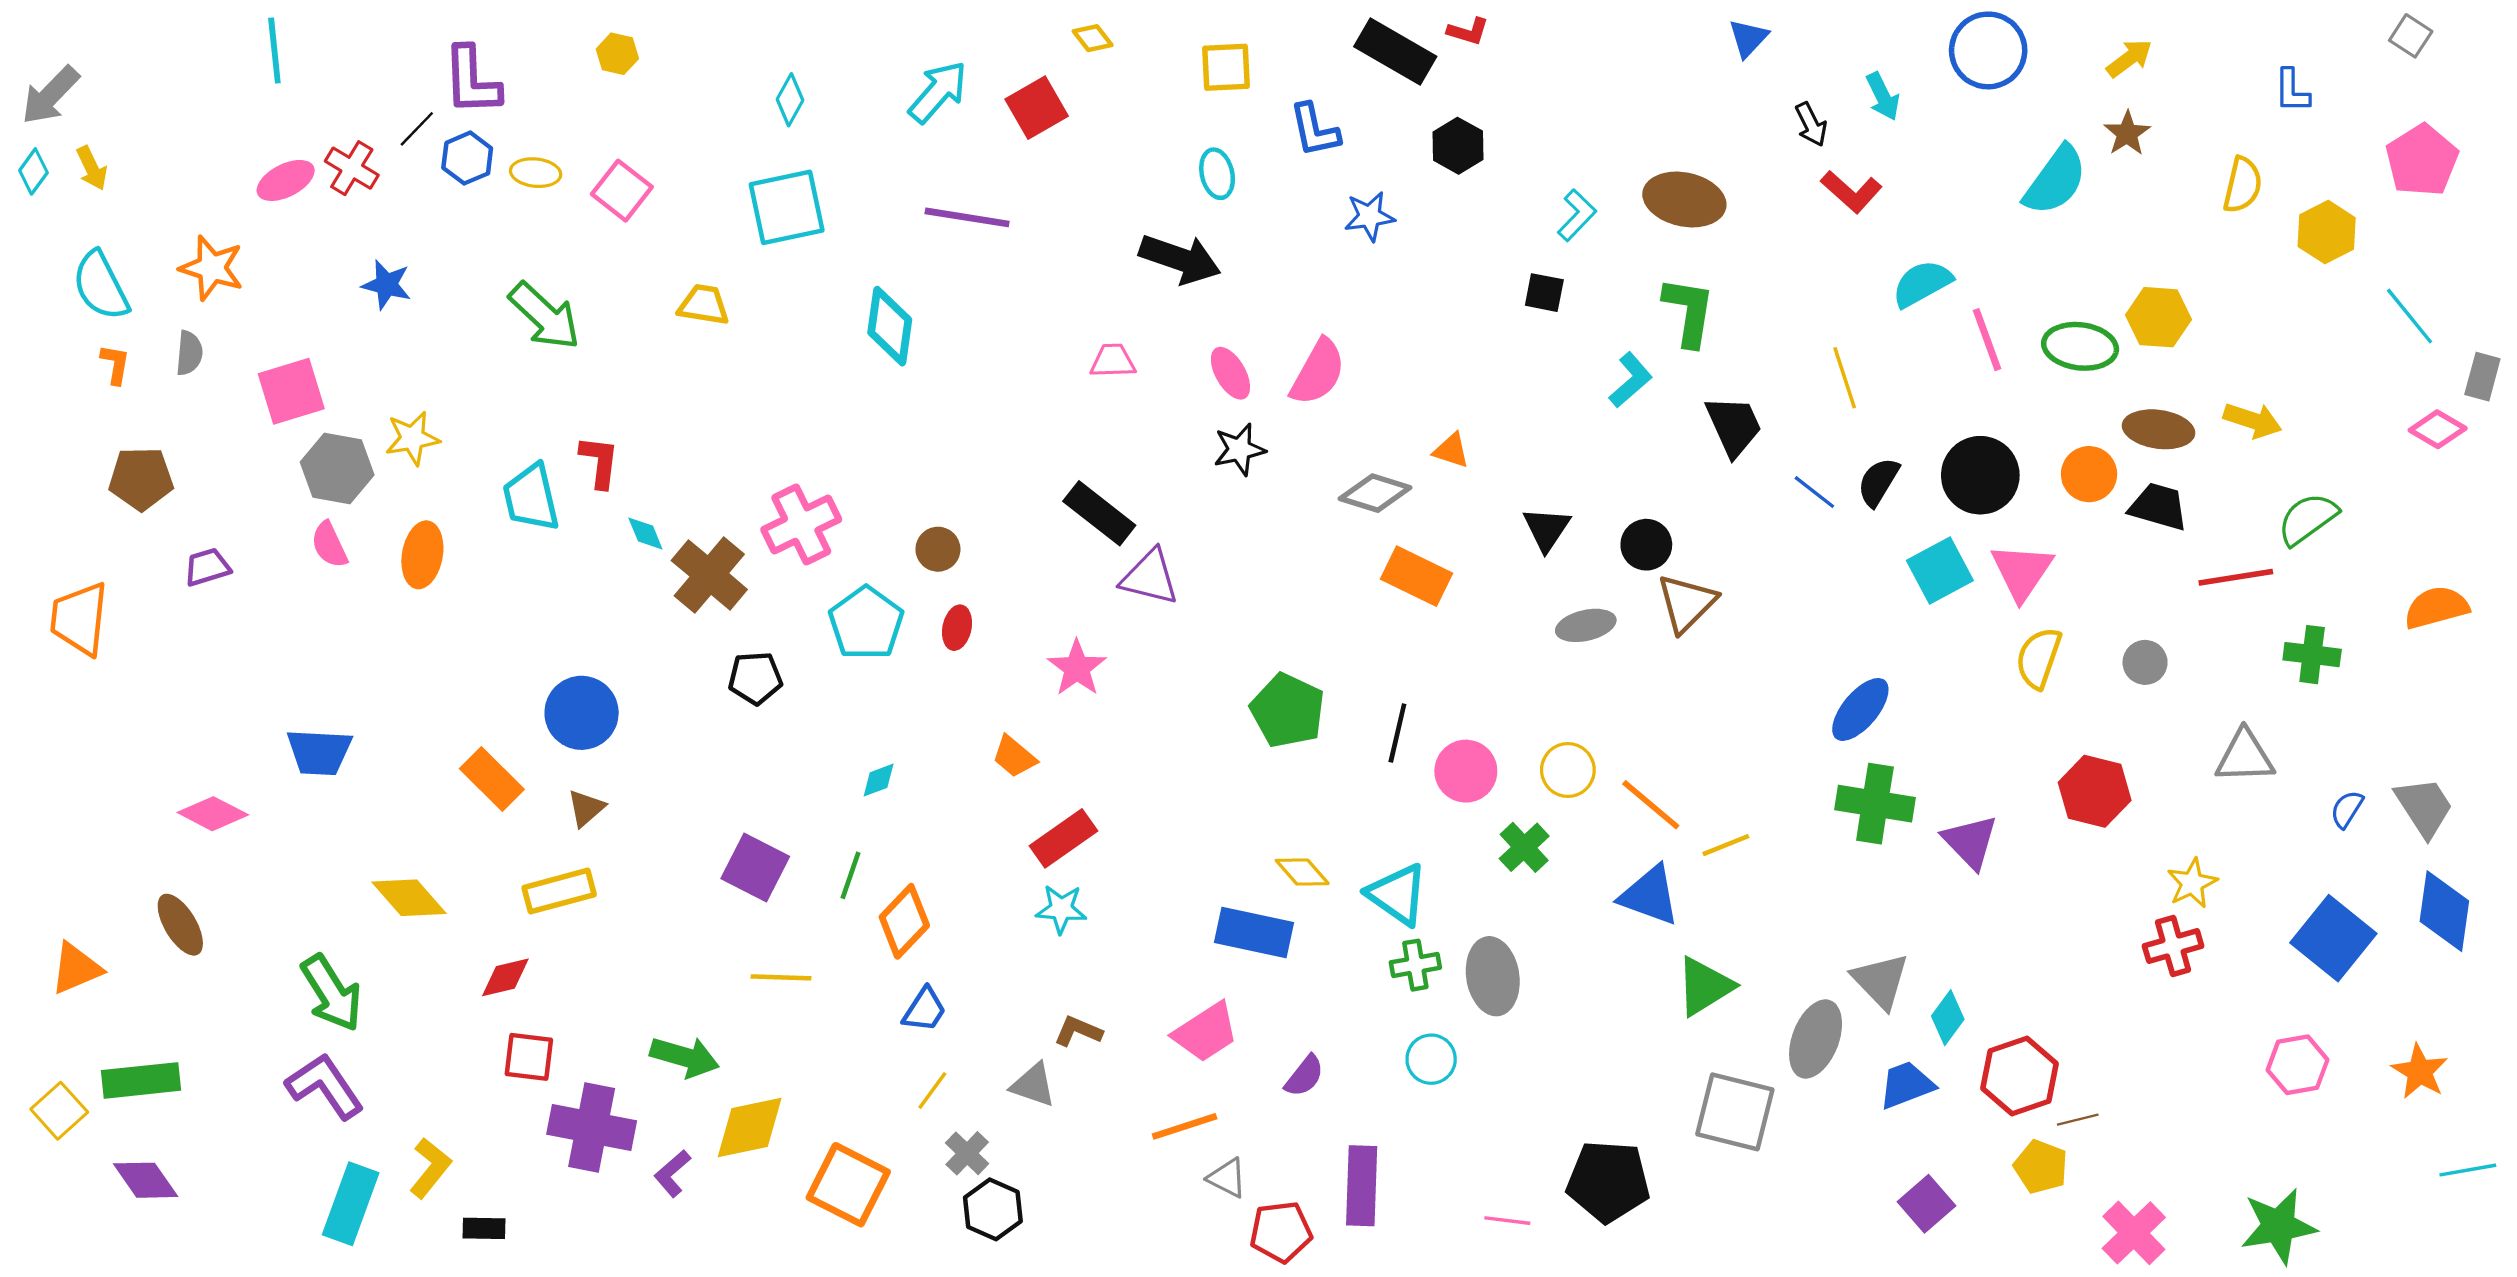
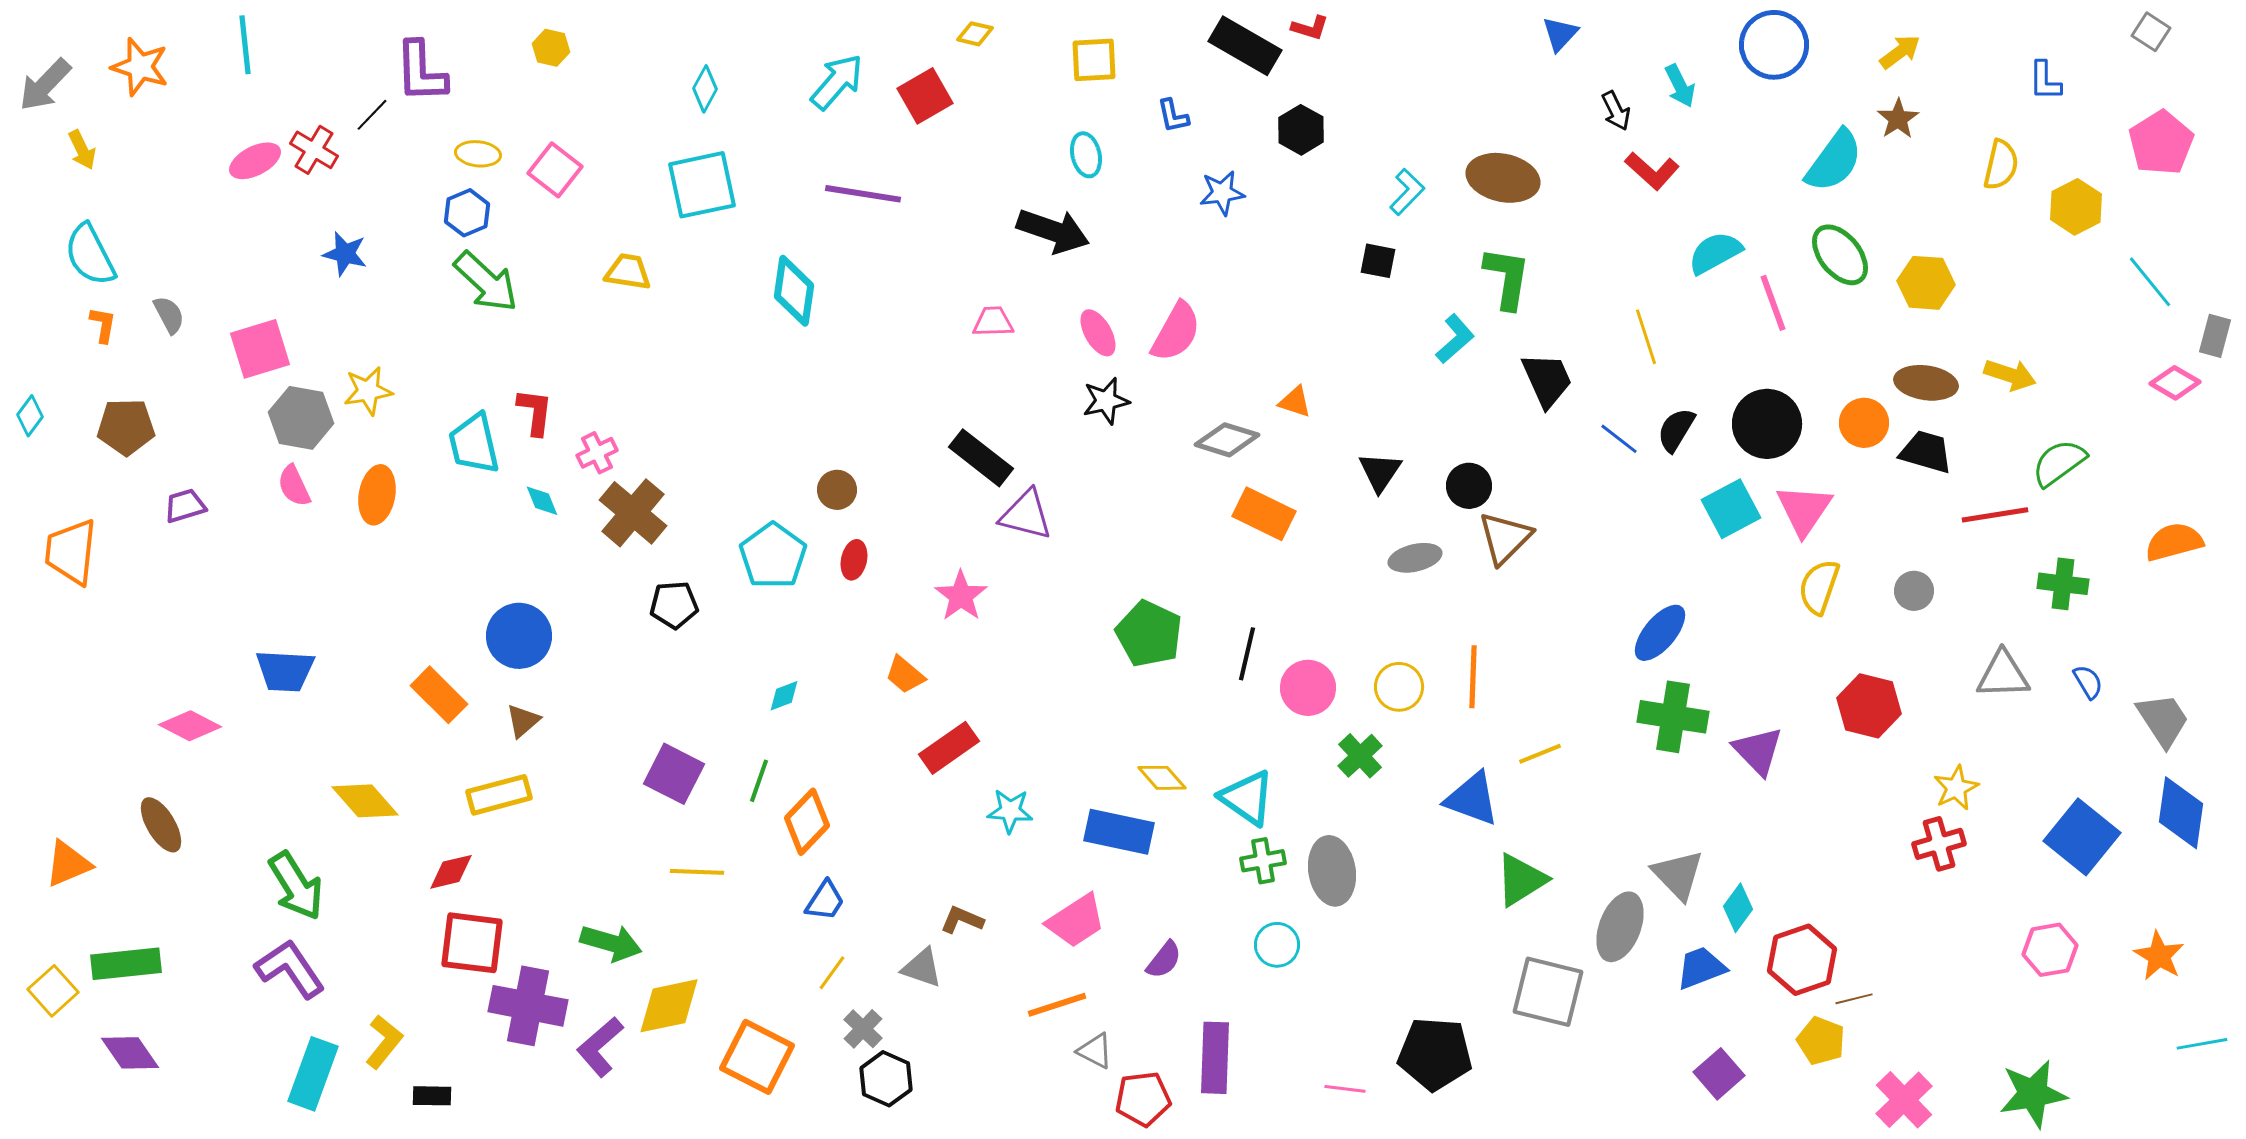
yellow diamond: (1093, 38) -> (975, 34), turned -39
blue L-shape: (1315, 130) -> (1173, 116), size x0.7
blue hexagon: (467, 158) -> (467, 213), moved
cyan diamond: (33, 171) -> (30, 416), moved
orange star: (212, 268) -> (140, 67), moved
green ellipse: (2080, 346) -> (1840, 255), moved, turned 44
gray semicircle: (189, 353) -> (169, 315), turned -33
pink cross: (801, 525) -> (597, 453), moved, size x0.6
cyan diamond: (645, 534) -> (542, 501), moved
orange line: (1651, 805) -> (1473, 677), moved, turned 52
blue semicircle: (2347, 809) -> (2088, 682), moved, turned 117
cyan star: (1061, 909) -> (1010, 811), moved
red square: (529, 1057) -> (472, 943), size x1.4
purple L-shape: (672, 1173) -> (600, 1047), size x1.4

